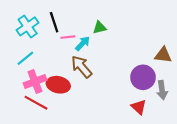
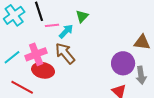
green triangle: (100, 28) -> (82, 16), turned -32
cyan line: (25, 58) -> (12, 57), moved
pink cross: (35, 82) -> (36, 54), moved

